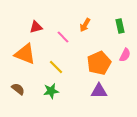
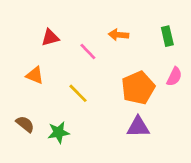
orange arrow: (85, 25) -> (119, 35), turned 64
orange triangle: (25, 54) -> (35, 75), size x0.6
green star: (51, 91) -> (59, 132), moved

